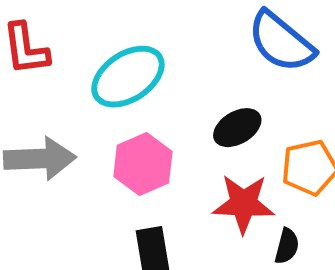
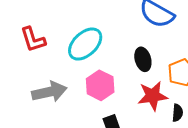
black ellipse: (237, 128) -> (143, 59), turned -65

